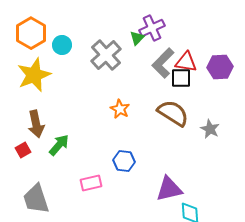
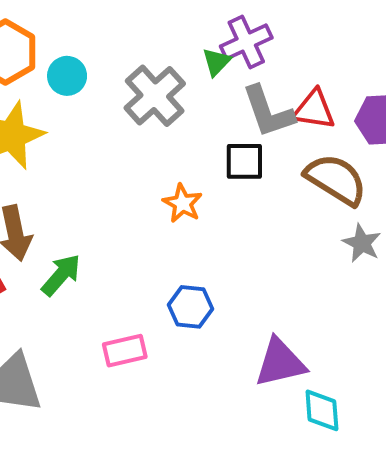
gray L-shape: (163, 63) -> (268, 112), turned -64
black square: (181, 78) -> (244, 161), moved
brown semicircle: (173, 113) -> (336, 179), moved

